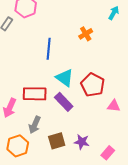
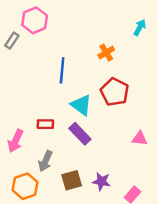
red pentagon: (93, 85) -> (115, 92), moved
red rectangle: (35, 94) -> (45, 124), size x0.6

